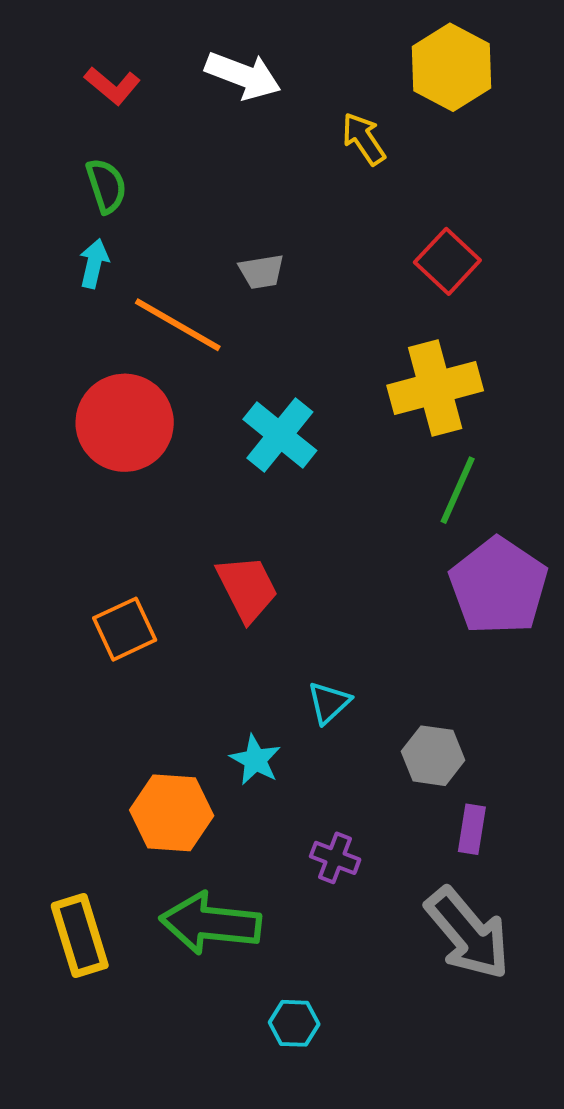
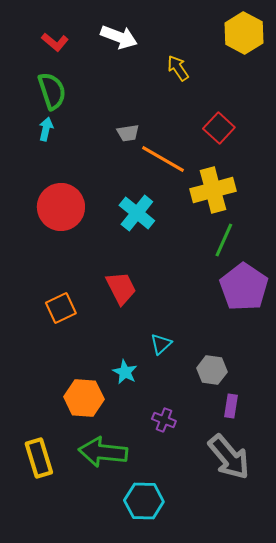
yellow hexagon: (451, 67) -> (244, 33), moved
green semicircle: (106, 186) -> (52, 91), size x1.4
orange line: (178, 325) -> (163, 159), moved
cyan hexagon: (294, 1023) -> (144, 501), size x1.6

